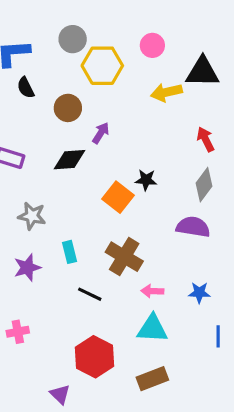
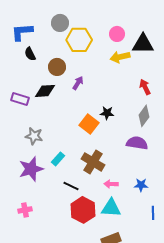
pink circle: (152, 45) -> (117, 34), moved
black diamond: (69, 160) -> (45, 91), moved
cyan rectangle: (69, 252) -> (58, 159), turned 56
purple star: (27, 268) -> (31, 169), size x1.4
red hexagon: (94, 357) -> (83, 210), moved

